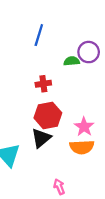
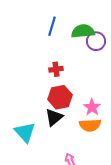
green semicircle: (72, 61) -> (83, 31), moved, size x1.6

